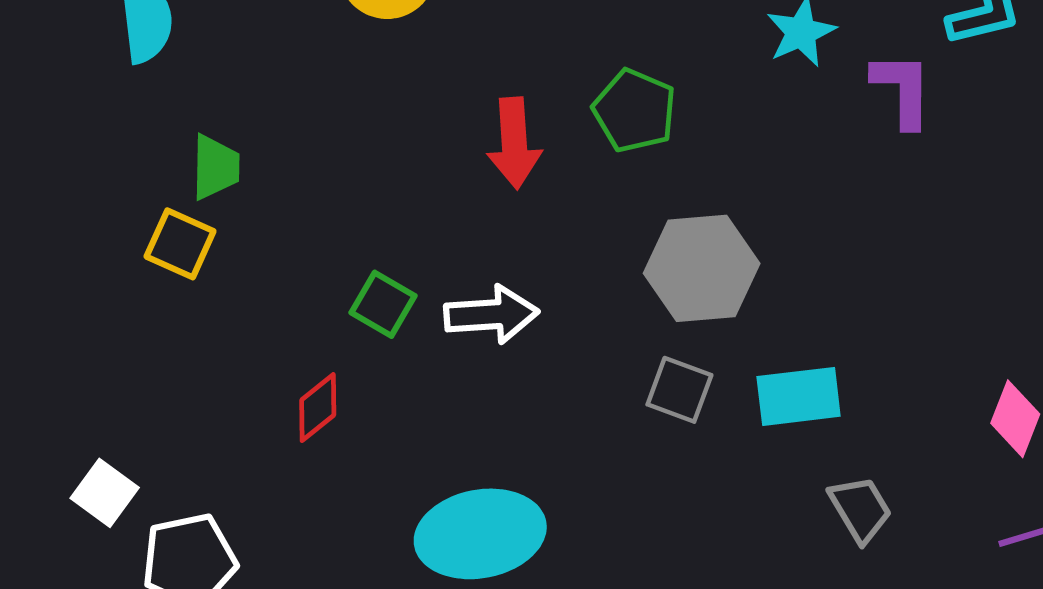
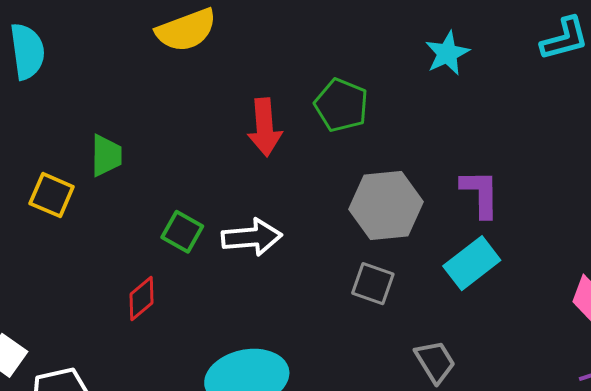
purple L-shape: (902, 90) -> (480, 193), moved
green trapezoid: (215, 167) -> (106, 155), moved
cyan rectangle: (799, 396) -> (472, 263), moved, turned -30
gray trapezoid: (860, 509) -> (435, 362), moved

